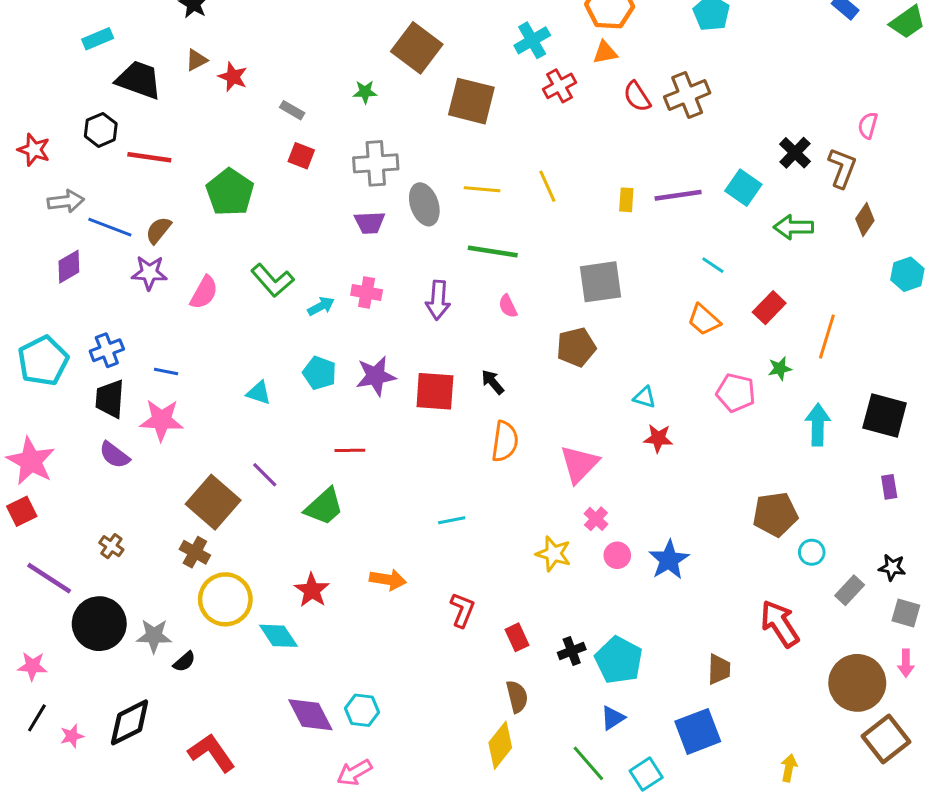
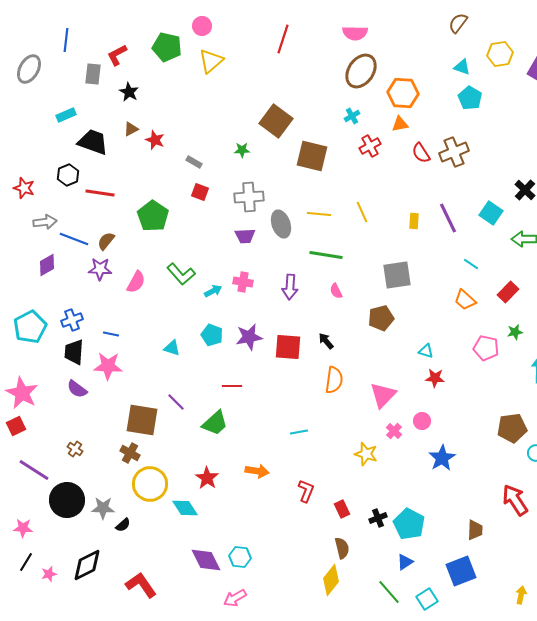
cyan cross: (532, 40) -> (352, 116), size x0.7
purple line: (678, 195) -> (448, 218), turned 72
brown square: (213, 502) -> (142, 420), turned -32
pink circle: (617, 555) -> (422, 421), moved

